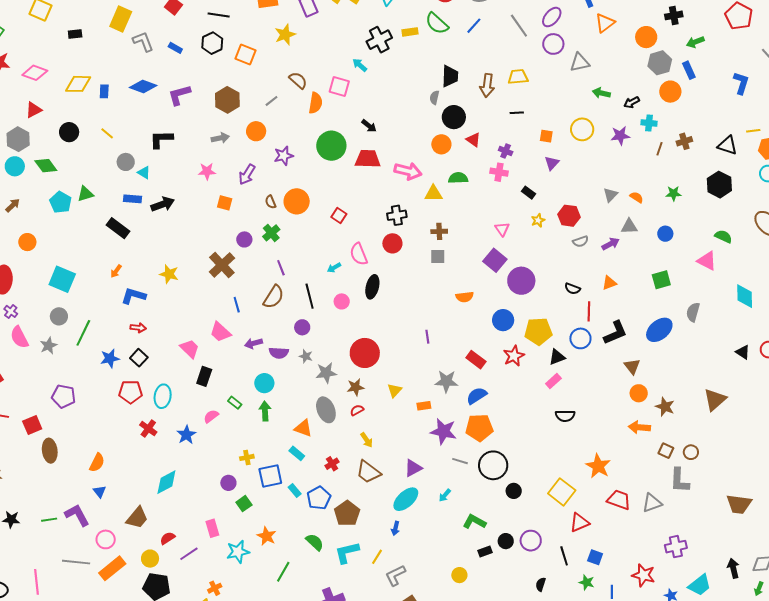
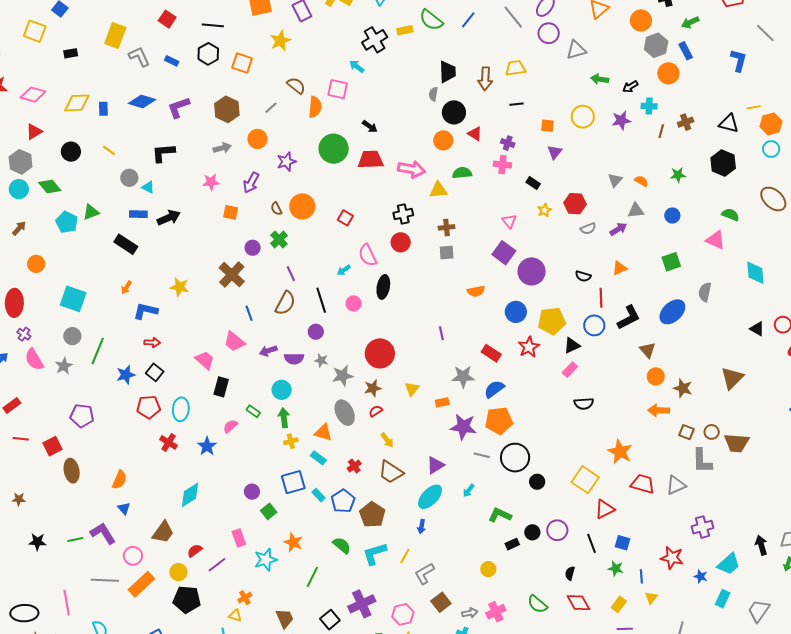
yellow cross: (247, 457) -> (291, 441), moved
brown trapezoid: (739, 504) -> (737, 443), moved

